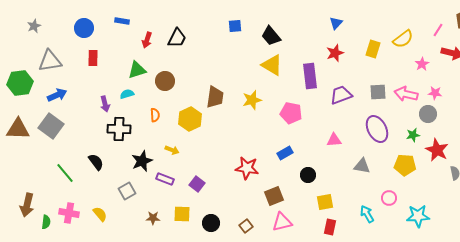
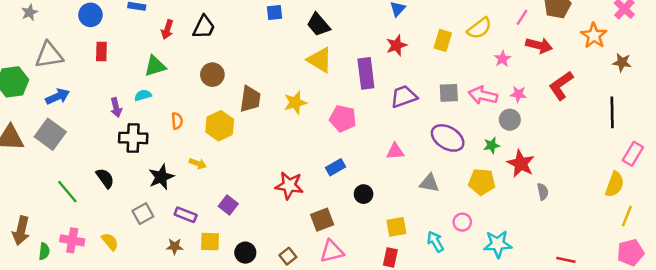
brown circle: (165, 81) -> (212, 75), moved
purple ellipse: (377, 129) -> (448, 138), turned -32
purple rectangle: (165, 179) -> (186, 215), moved
yellow square: (325, 202) -> (396, 227), moved

